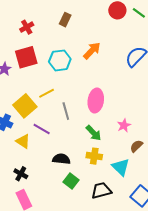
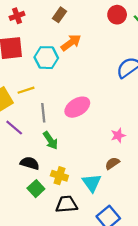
orange arrow: (92, 51) -> (71, 43), moved
pink ellipse: (96, 101) -> (77, 107), turned 40
pink star: (124, 125) -> (118, 135), moved
green arrow: (94, 133) -> (50, 140), moved
yellow cross: (94, 156) -> (59, 176), moved

